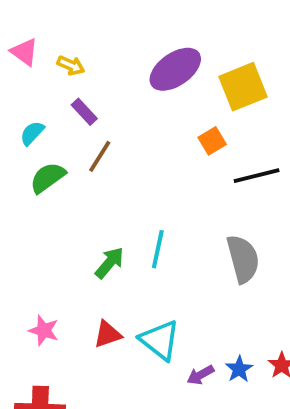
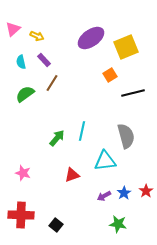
pink triangle: (24, 52) -> (13, 29), turned 42
cyan semicircle: (32, 133) -> (21, 62), moved, turned -56
red triangle: (108, 334) -> (72, 175), moved
cyan triangle: (160, 340) -> (105, 161), moved, turned -45

